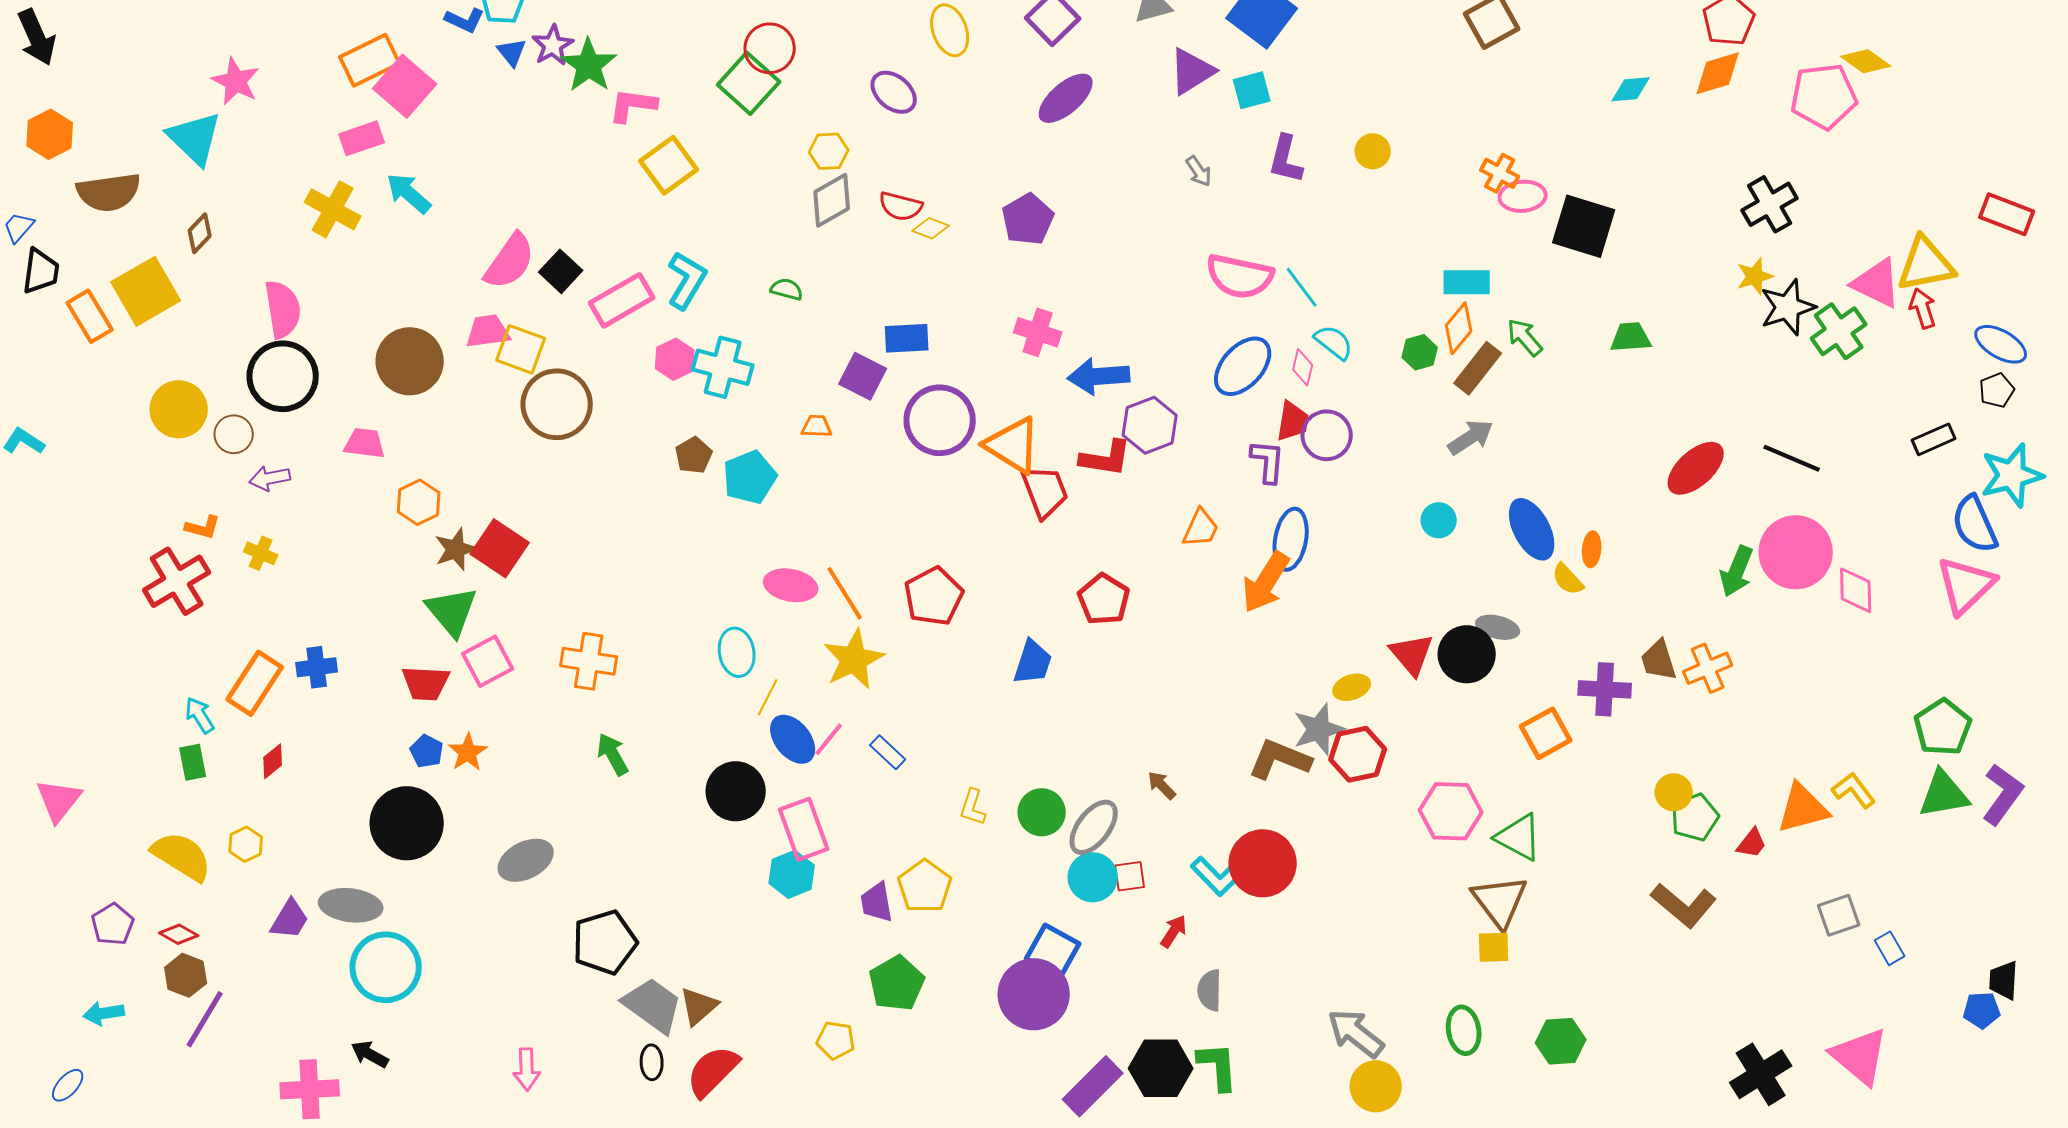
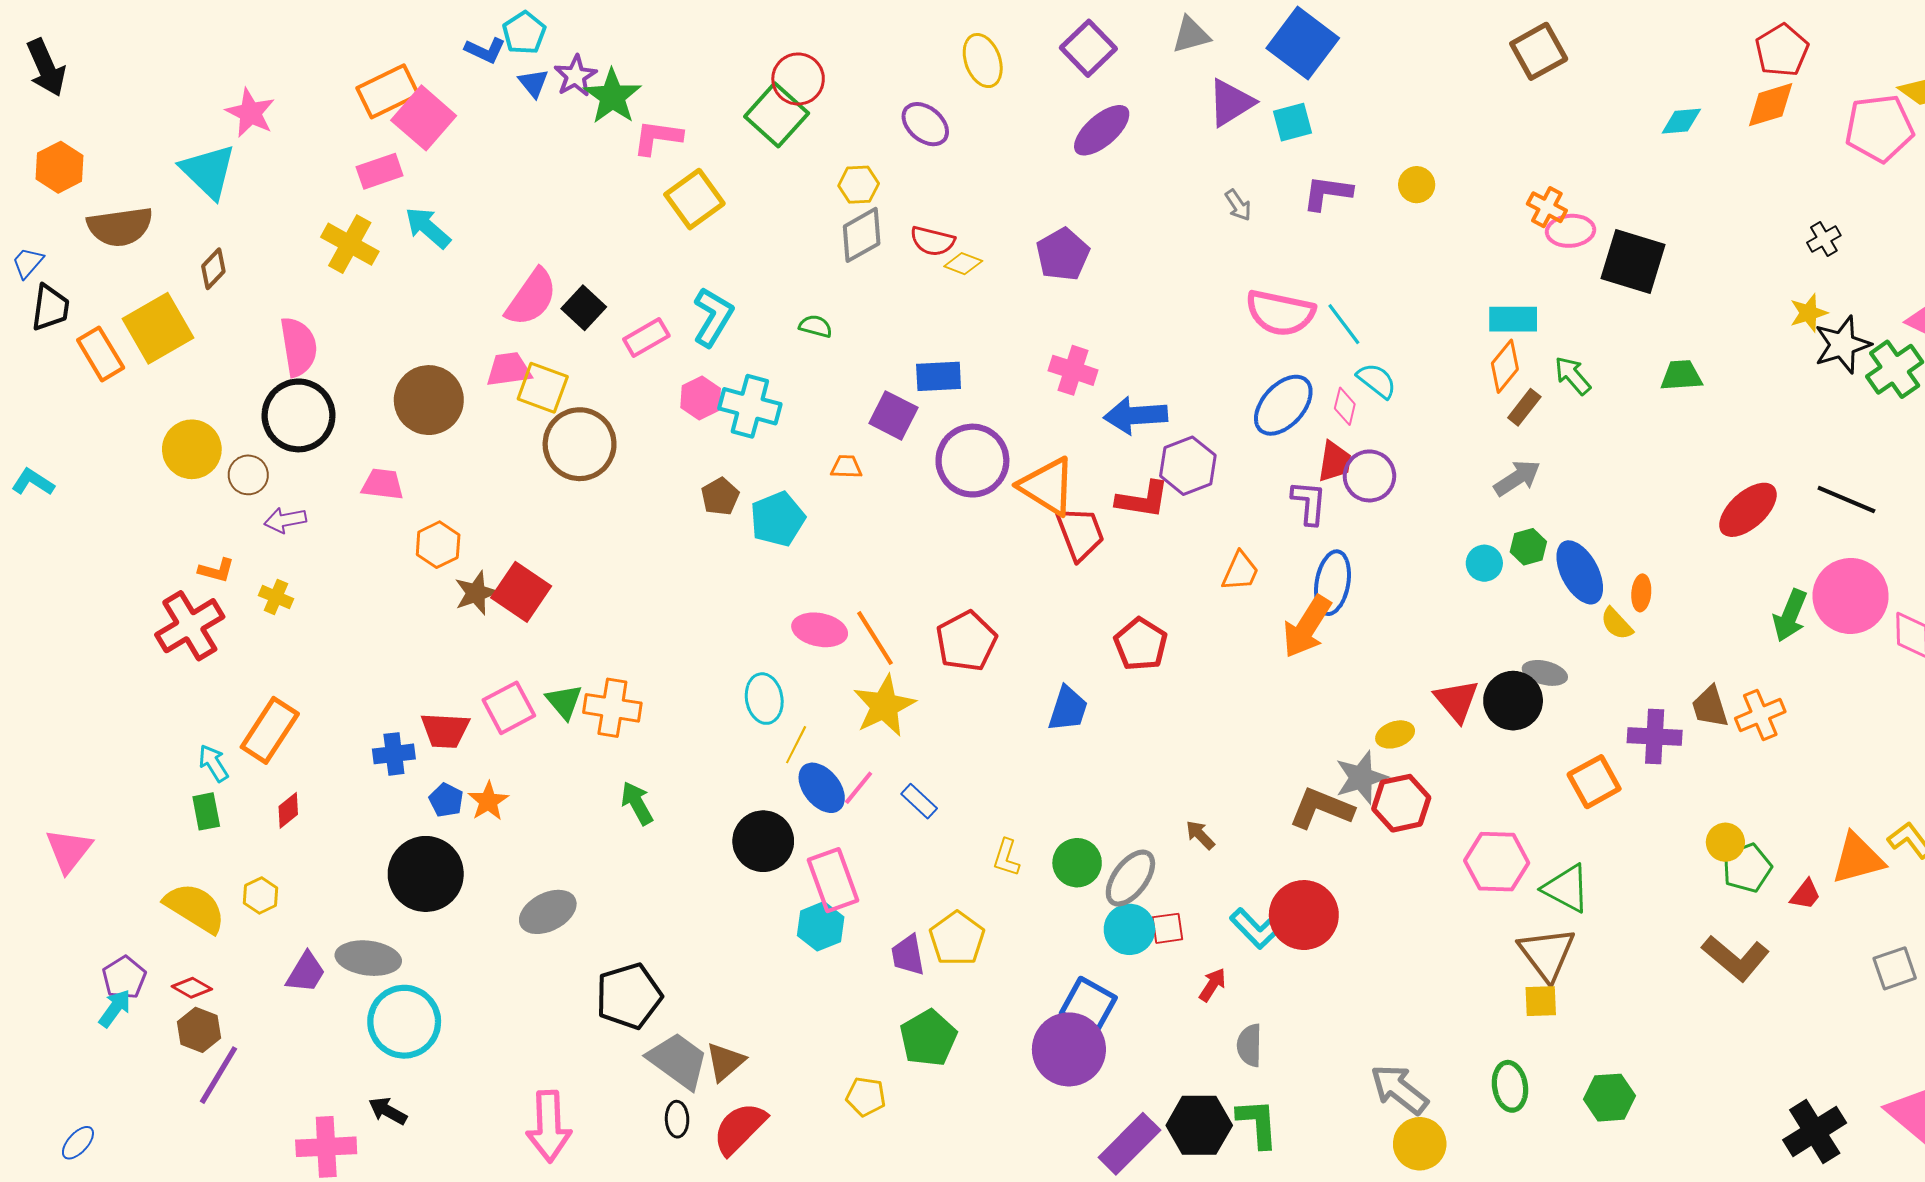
purple L-shape: (1286, 159) -> (1327, 193), turned 84
black cross: (1770, 204) -> (1824, 239), size x0.6
pink rectangle: (622, 300) -> (646, 337), size x0.7
green hexagon: (1420, 352) -> (1528, 547), moved
brown rectangle: (1478, 368) -> (1524, 407), size x0.7
green triangle: (452, 611) -> (564, 702), moved, size x0.7
blue cross: (317, 667) -> (394, 754), moved
cyan arrow: (104, 1013) -> (115, 1008), moved, turned 135
pink arrow: (527, 1069) -> (549, 1126), size x1.6

